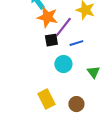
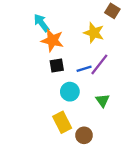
purple line: (63, 27) -> (99, 64), moved
yellow rectangle: (46, 99) -> (62, 122), moved

